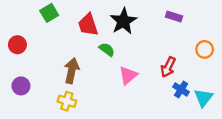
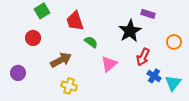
black star: (123, 21) -> (130, 31), moved
red circle: (17, 45) -> (33, 38), moved
brown arrow: (72, 71) -> (61, 60), turned 50
yellow cross: (67, 101) -> (69, 86), moved

